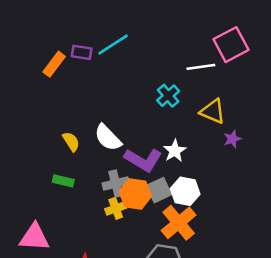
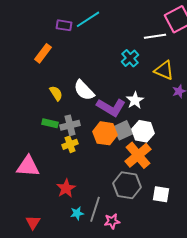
orange rectangle: (54, 64) -> (43, 53), moved
gray cross: (116, 183) -> (70, 125), moved
yellow cross: (116, 208) -> (70, 144), moved

